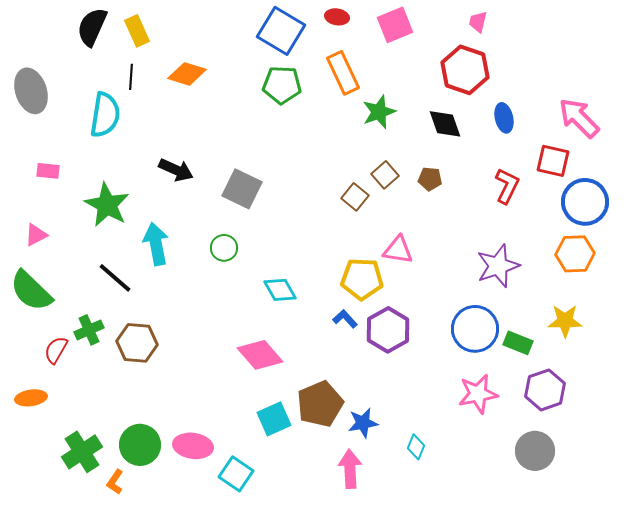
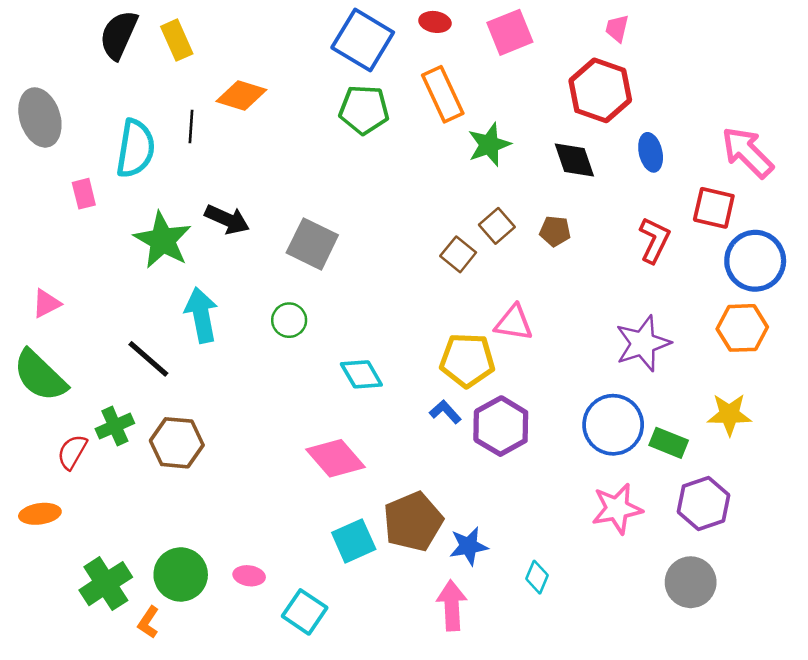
black line: (131, 77) -> (191, 127), moved
pink rectangle: (48, 171) -> (84, 194), moved, turned 70
green star: (107, 205) -> (163, 240), moved
pink ellipse: (193, 446) -> (249, 576), size x0.6

